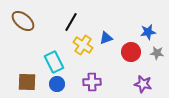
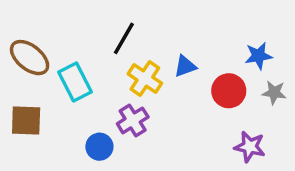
brown ellipse: (23, 21) -> (30, 58), moved
cyan rectangle: (54, 62) -> (75, 82), moved
brown square: (27, 82) -> (26, 120), moved
purple cross: (92, 82) -> (133, 120), moved, turned -30

